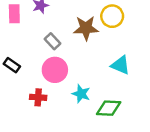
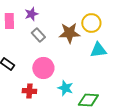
gray rectangle: (52, 41) -> (38, 35), moved
cyan triangle: (121, 65) -> (98, 50), moved, turned -30

